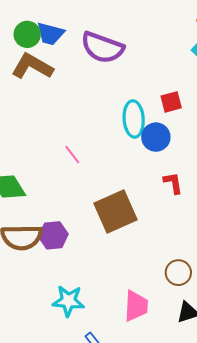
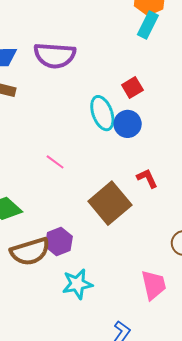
red L-shape: (173, 183) -> (147, 178), moved
cyan star: (68, 301) -> (77, 284), moved

